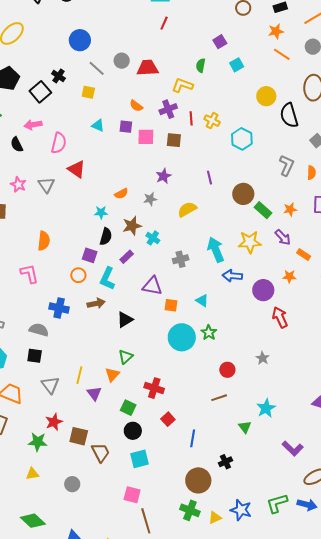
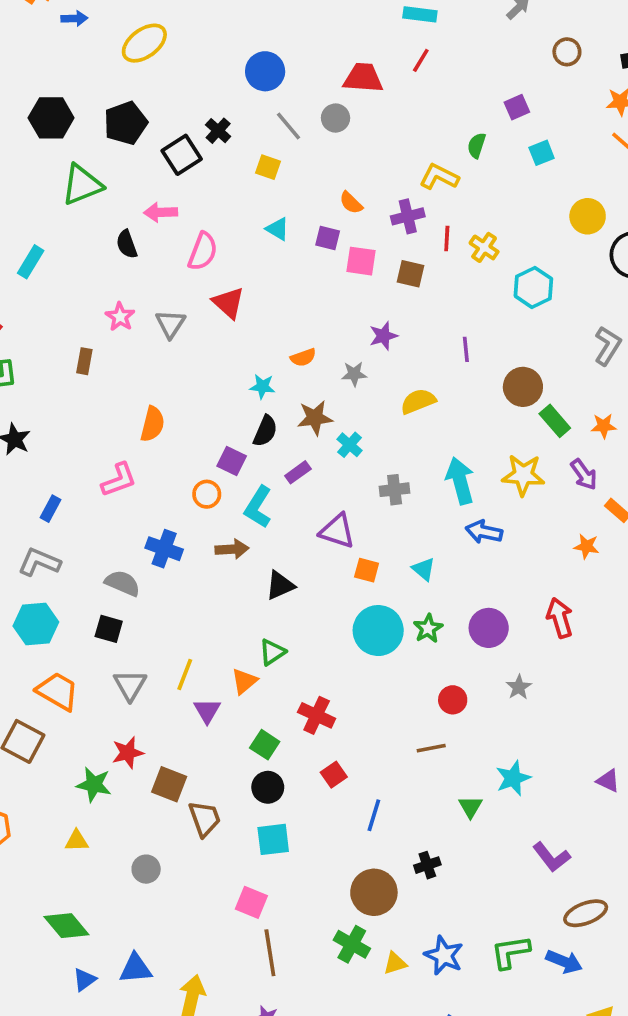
red trapezoid: (148, 68) -> (363, 78), moved
pink L-shape: (29, 274) -> (119, 480), turned 75
purple circle: (263, 290) -> (489, 628), moved

